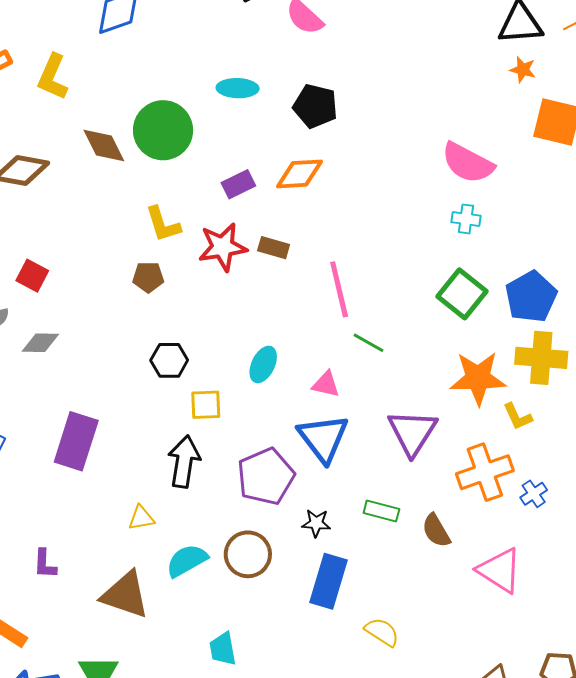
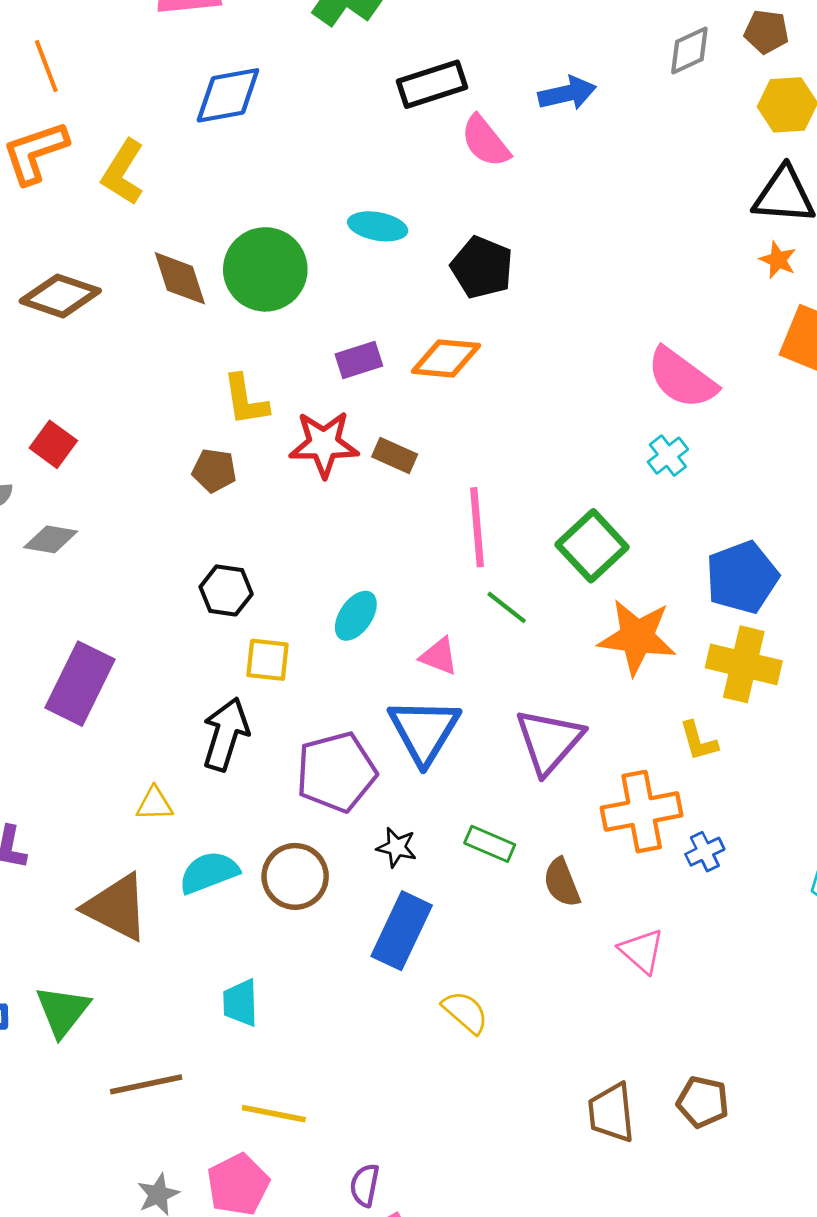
cyan cross: (466, 219) -> (668, 456), turned 36
green square: (462, 294) -> (592, 546), moved
orange star: (478, 378) -> (637, 637), moved
pink triangle: (500, 570) -> (642, 951), size x0.7

